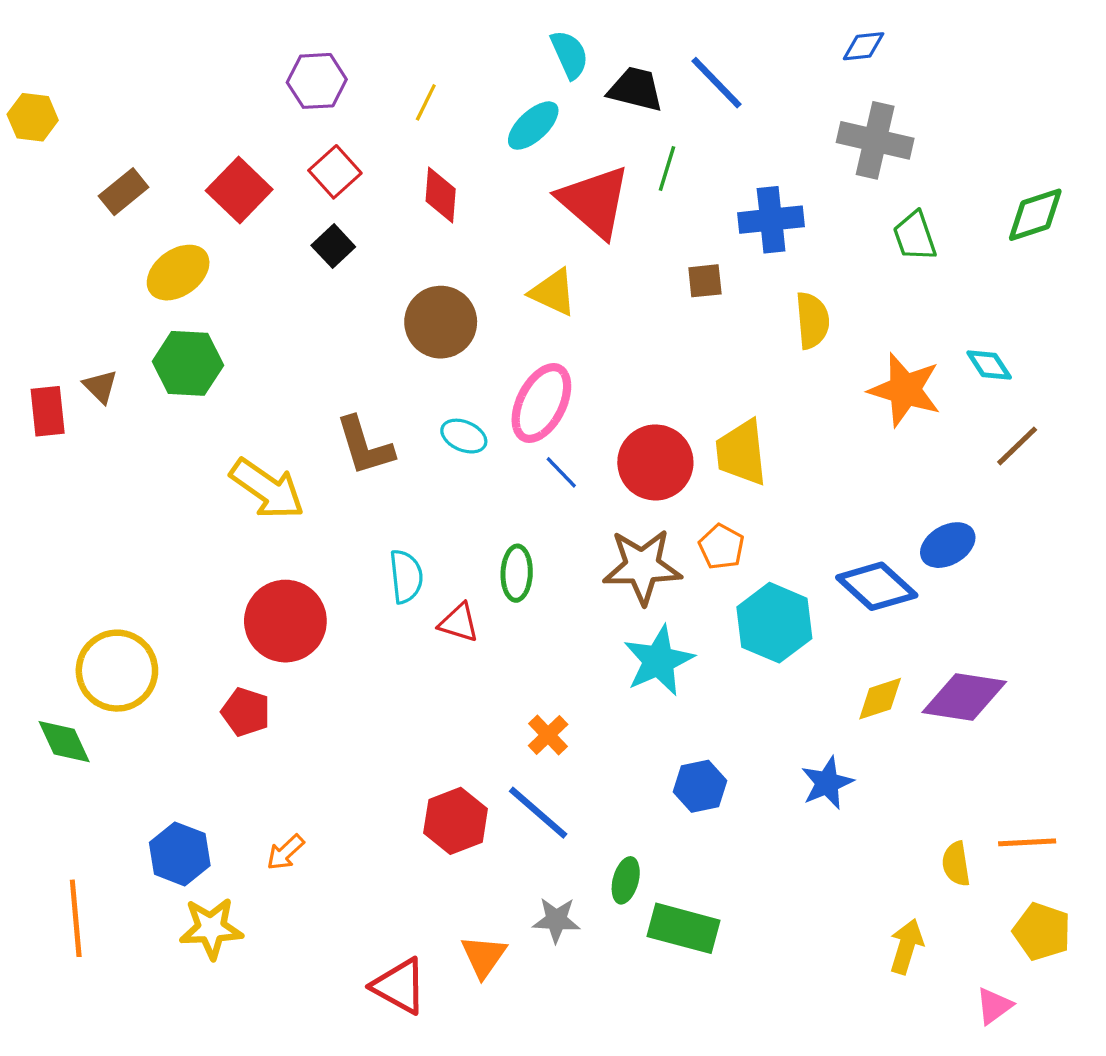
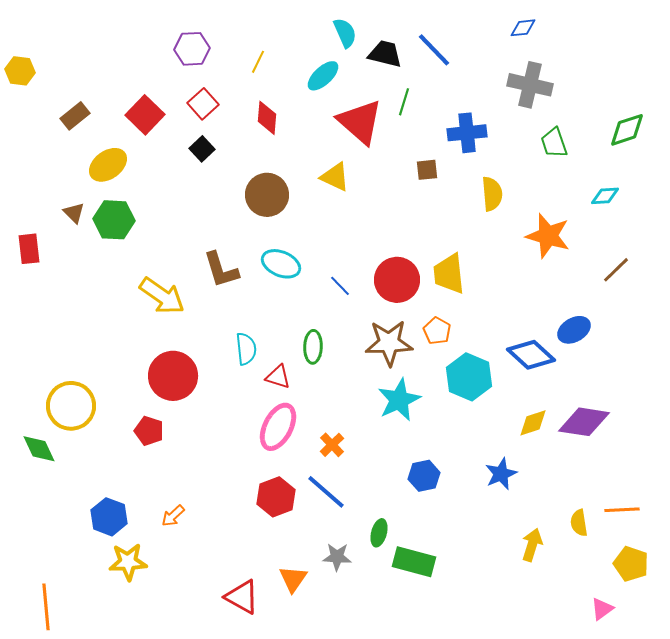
cyan diamond: (989, 365) -> (605, 196), moved, turned -60
brown triangle: (100, 386) -> (74, 213), moved
pink ellipse: (541, 403) -> (278, 427), moved
cyan ellipse: (464, 436) -> (281, 264), size x1.4
orange line: (76, 918) -> (46, 607), moved
yellow arrow: (906, 946) -> (532, 545), moved

